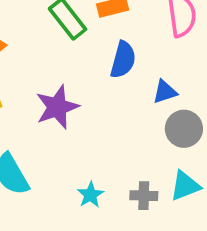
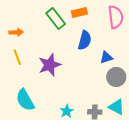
cyan triangle: (185, 186) -> (117, 107), turned 48

